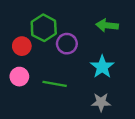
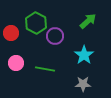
green arrow: (107, 25) -> (88, 21), turned 132
red circle: (22, 46) -> (11, 33), moved

